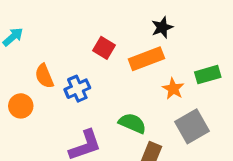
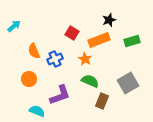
green rectangle: (208, 75) -> (132, 41), moved
orange star: (173, 89) -> (85, 59), moved
orange circle: (21, 106) -> (29, 79), moved

